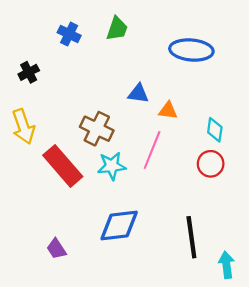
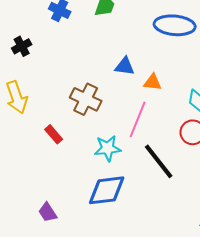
red rectangle: (63, 166) -> (54, 134), size x0.5
cyan star: (112, 166) -> (108, 148), moved
black line: (191, 237) -> (159, 161), moved, turned -30

